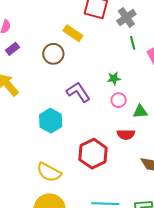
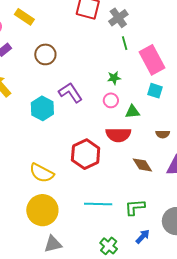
yellow rectangle: (73, 33) -> (24, 17), moved
green star: (114, 79) -> (114, 78), moved
cyan hexagon: (51, 121) -> (42, 108), moved
red semicircle: (126, 134) -> (118, 135), size x1.4

